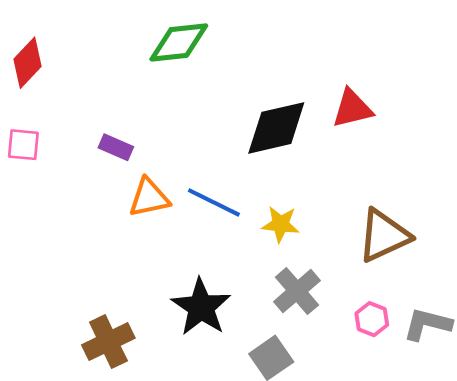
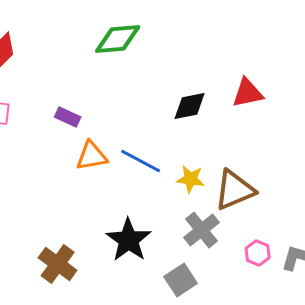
black diamond: (276, 128) -> (190, 106), size x0.7
brown triangle: (384, 236) -> (235, 190), moved
brown cross: (108, 342) -> (58, 264), turned -30

